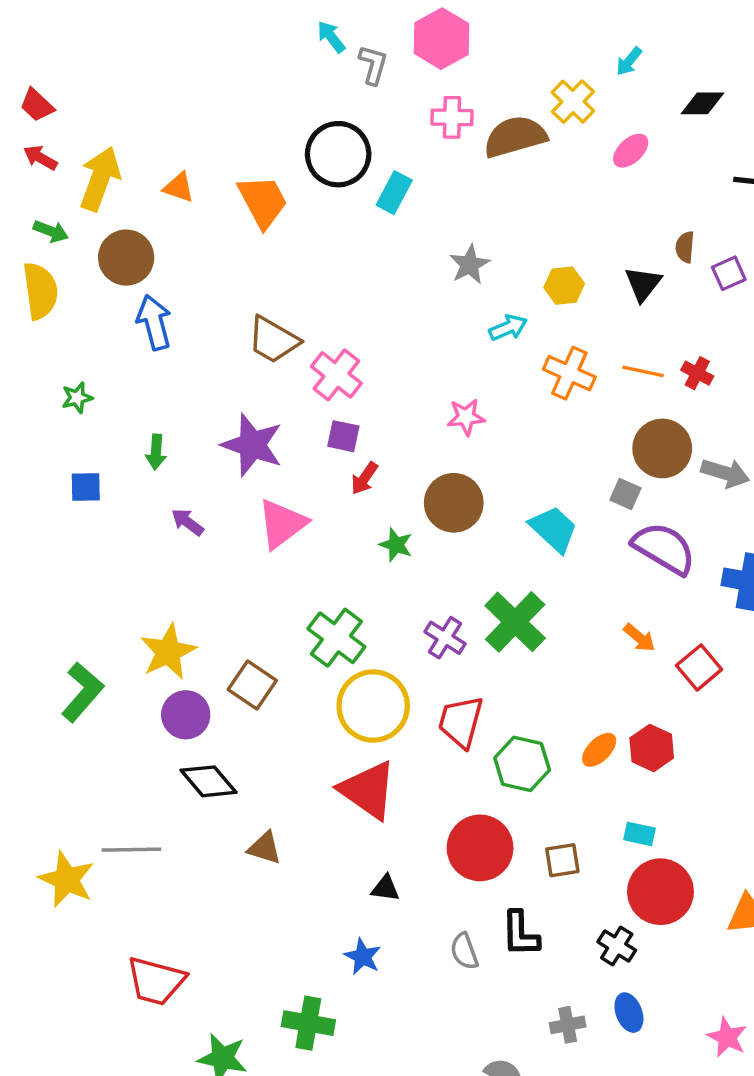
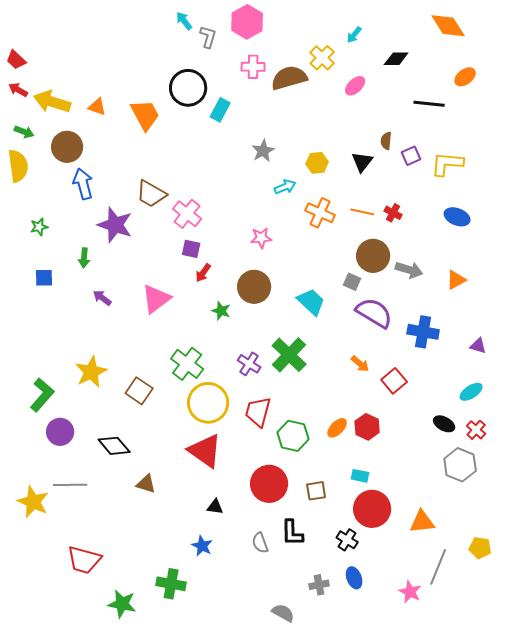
yellow arrow: (100, 179) -> (52, 102), turned -93
purple star: (252, 445) -> (115, 225), moved
purple circle: (186, 715) -> (60, 432), moved

